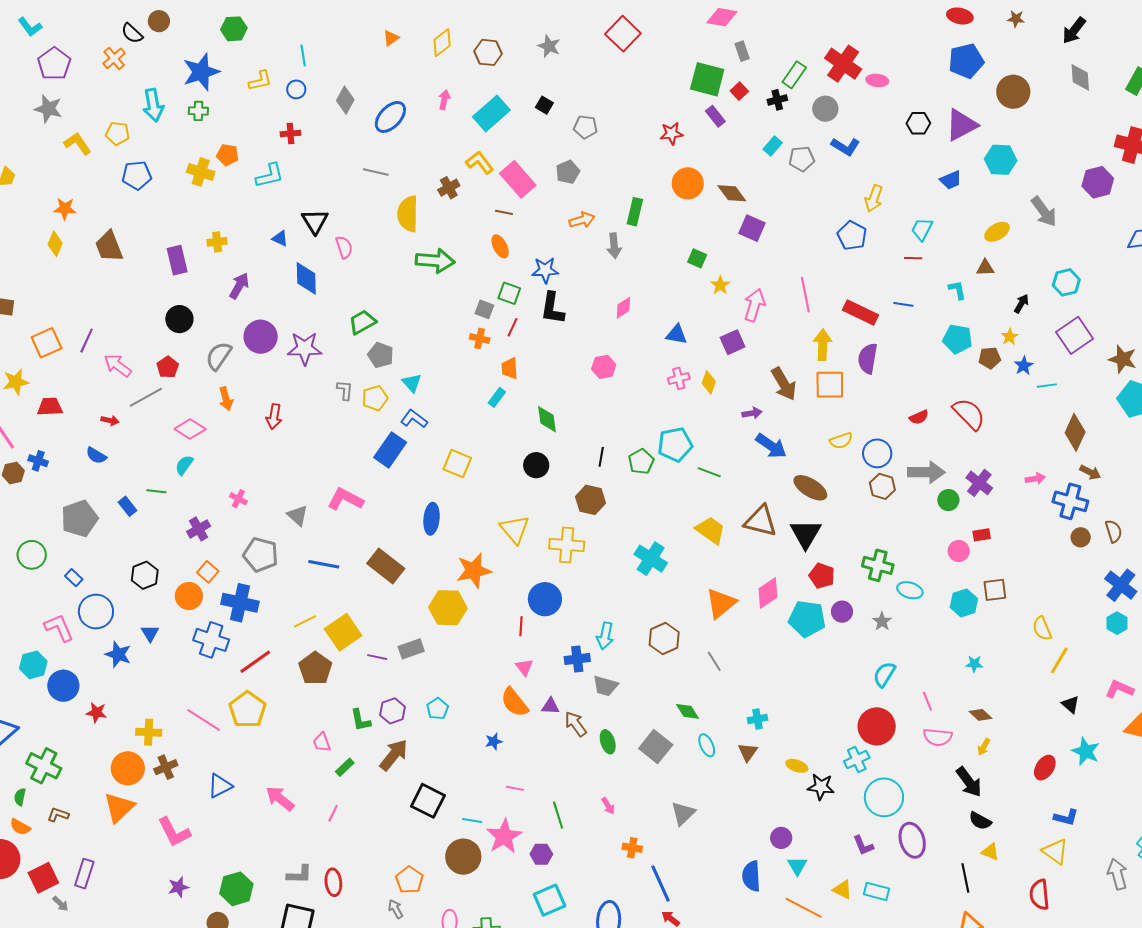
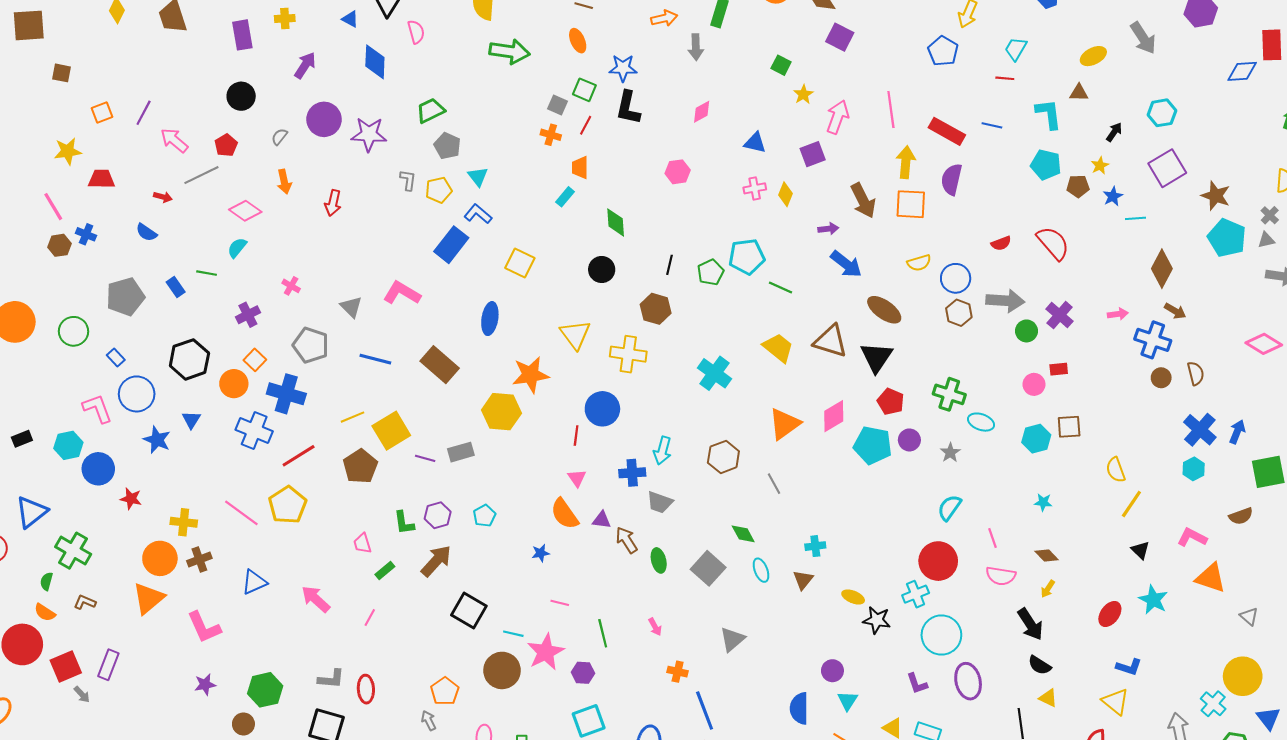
cyan L-shape: (957, 290) -> (1049, 114), size x1.5
orange square: (47, 343) -> (102, 113), size x0.7
gray semicircle: (219, 356) -> (279, 137), size x0.6
black hexagon: (145, 575) -> (189, 359), size x1.4

